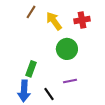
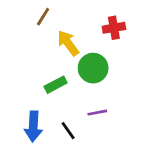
yellow arrow: (54, 21) -> (68, 43), moved
green rectangle: (31, 69) -> (56, 85), moved, turned 42

